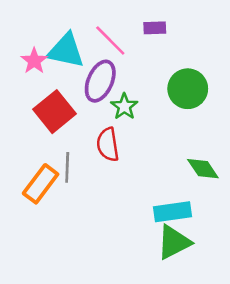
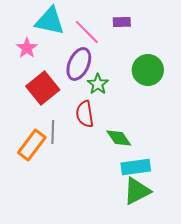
cyan triangle: (66, 51) -> (50, 21), moved
green diamond: (203, 169) -> (119, 138), moved

